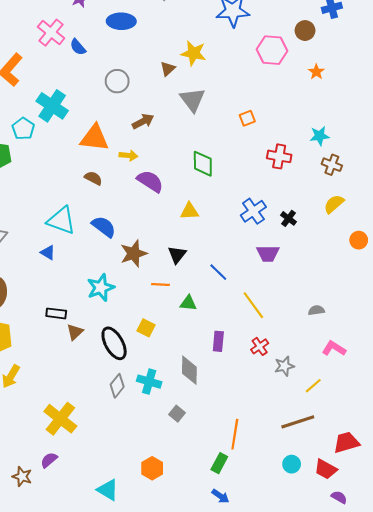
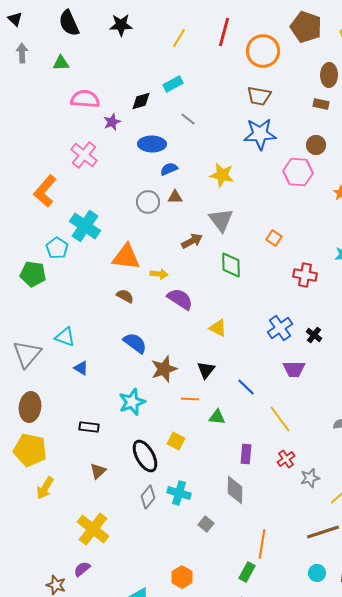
brown circle: (305, 31) -> (316, 145), moved
blue semicircle: (78, 47) -> (169, 169), moved, turned 108
brown triangle: (168, 69) -> (175, 197), moved, turned 42
orange square: (247, 118) -> (274, 238), turned -35
brown arrow: (143, 121) -> (192, 241), moved
green diamond: (203, 164) -> (231, 265), moved
yellow triangle: (189, 211) -> (218, 328), turned 30
cyan triangle: (61, 220) -> (65, 337), moved, size x0.7
brown triangle: (75, 332) -> (98, 471), moved
gray diamond: (189, 370) -> (235, 490), moved

